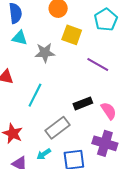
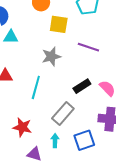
gray star: (45, 53) -> (51, 56), moved
cyan arrow: (44, 154) -> (55, 141), turned 136

